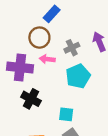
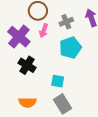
pink arrow: (47, 59) -> (44, 31), turned -80
purple cross: (20, 67) -> (19, 37), turned 30

